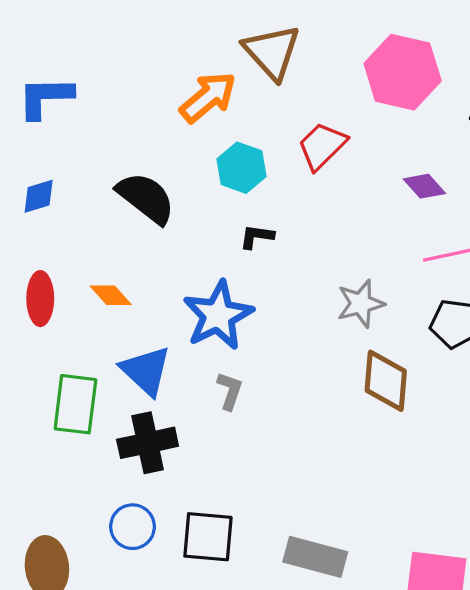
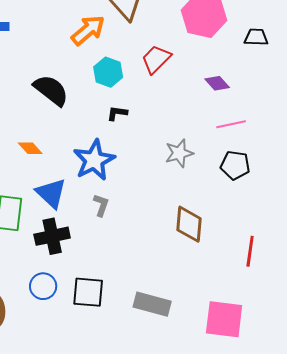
brown diamond: (386, 381) -> (189, 224), moved

